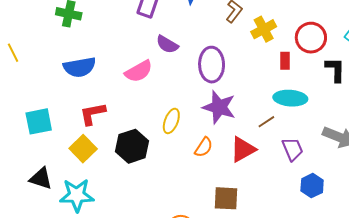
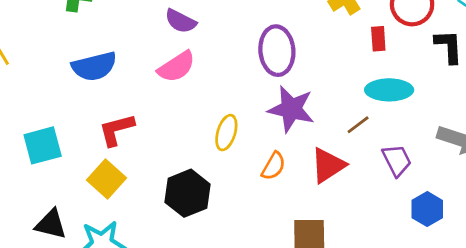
purple semicircle: (167, 44) -> (181, 21), moved
black hexagon: (132, 146) -> (187, 193), moved

